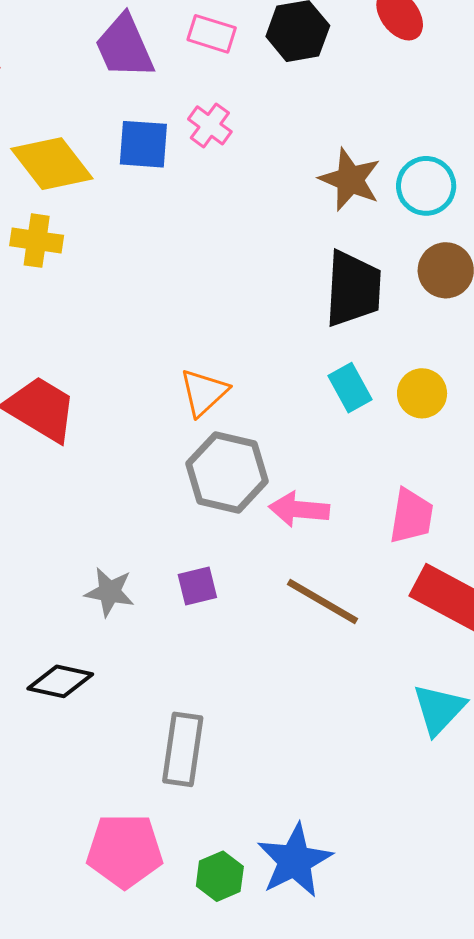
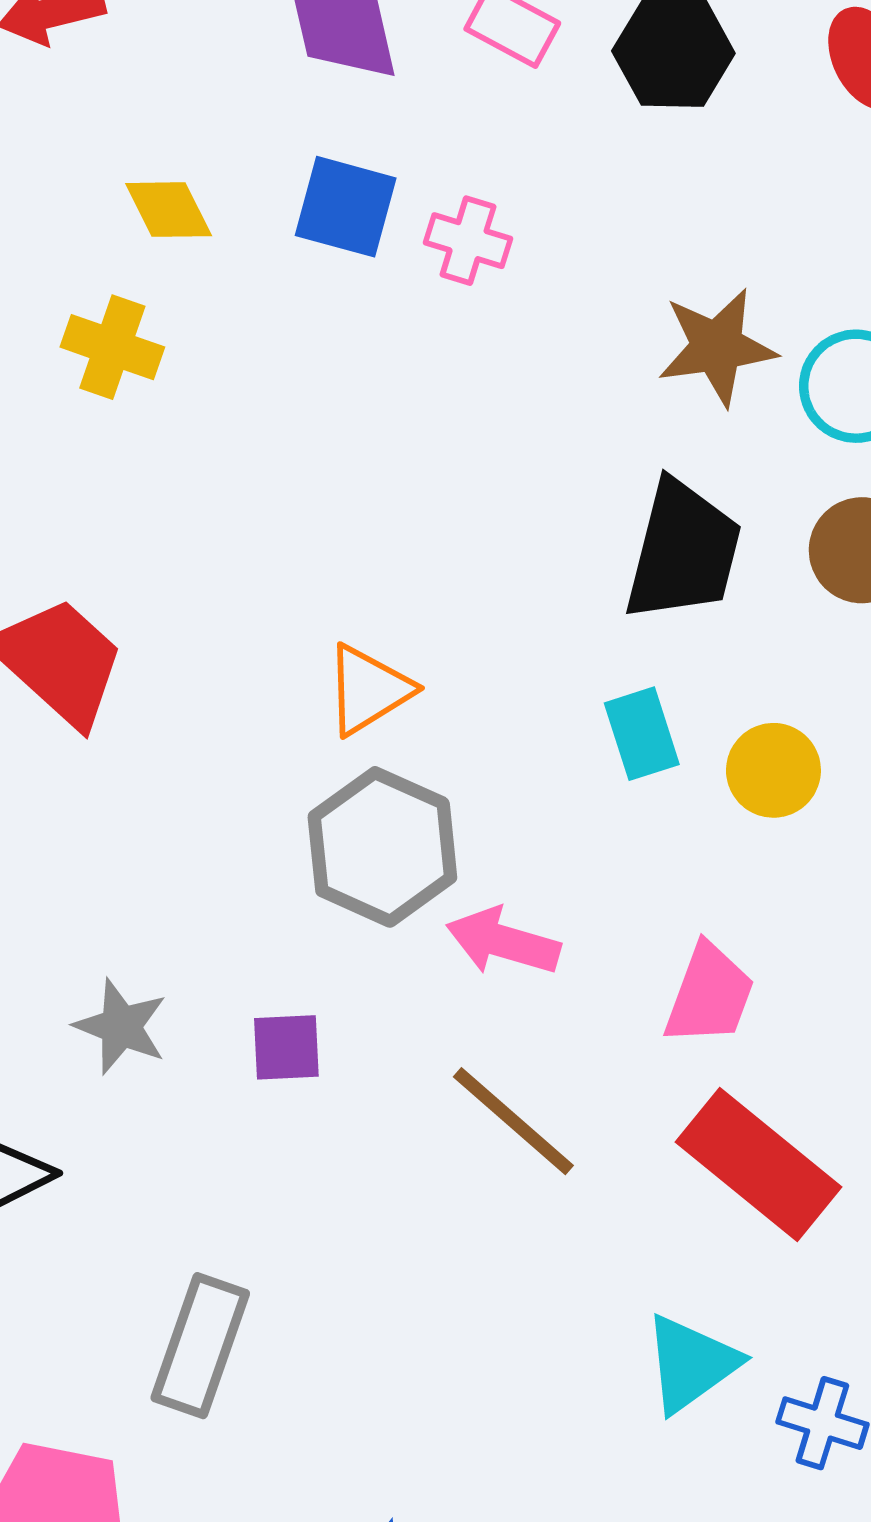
pink cross: (210, 125) -> (468, 241), moved, turned -30
yellow diamond: (52, 164) -> (169, 210), size x0.6
brown star: (350, 180) -> (717, 347), turned 30

